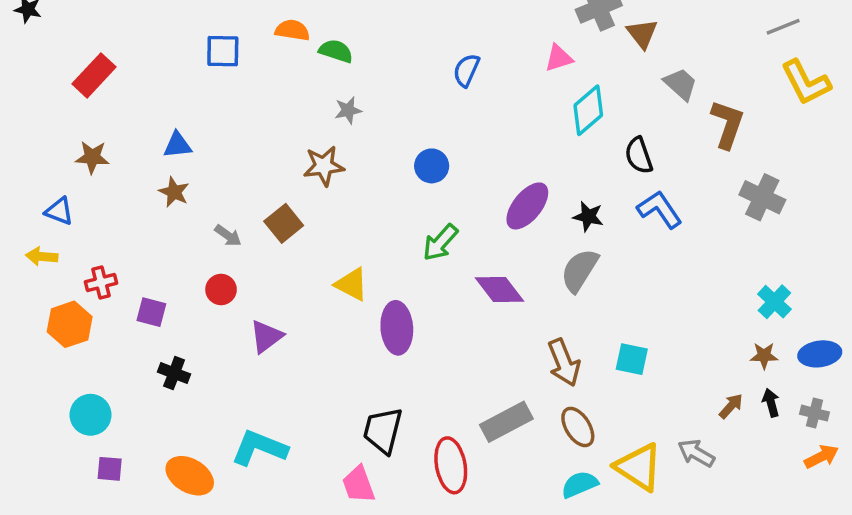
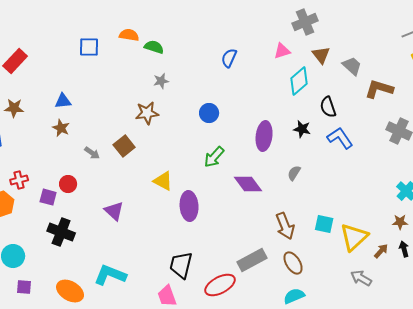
brown triangle: (642, 34) -> (321, 55), moved
brown L-shape: (727, 124) -> (379, 89), turned -92
purple ellipse: (527, 206) -> (264, 136), turned -32
black star: (588, 216) -> (302, 129), moved
gray semicircle: (580, 270) -> (294, 173), size x0.6
red circle: (221, 290) -> (68, 184), moved
purple triangle: (266, 336) -> (114, 211), turned -40
black cross: (174, 373) -> (61, 232), size x1.5
red ellipse: (451, 465) -> (220, 285), turned 72
yellow triangle: (639, 467) -> (354, 237), moved, turned 44

